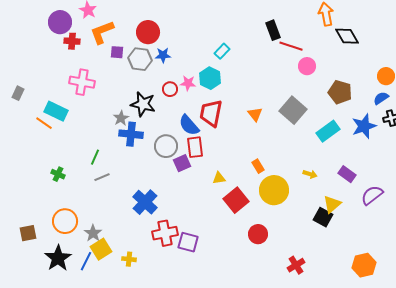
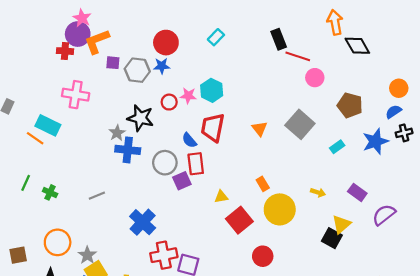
purple circle: (60, 22) -> (78, 34), moved
red circle: (148, 32) -> (166, 43), moved
cyan rectangle: (222, 51) -> (216, 37), moved
blue semicircle: (189, 125) -> (189, 140), size x0.7
cyan rectangle: (328, 131) -> (337, 147), size x0.6
green line: (95, 157) -> (26, 183), moved

